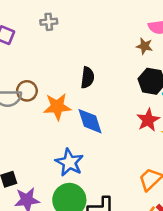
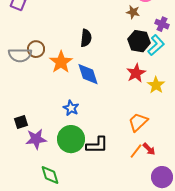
orange star: (57, 107) -> (61, 62), turned -30
blue star: (69, 162) -> (71, 108), size x0.7

